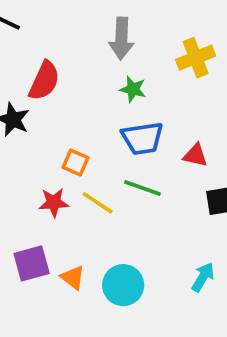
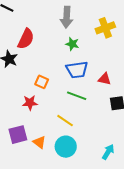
yellow line: (98, 203) -> (65, 121), moved
cyan arrow: (203, 277) -> (108, 152), moved

